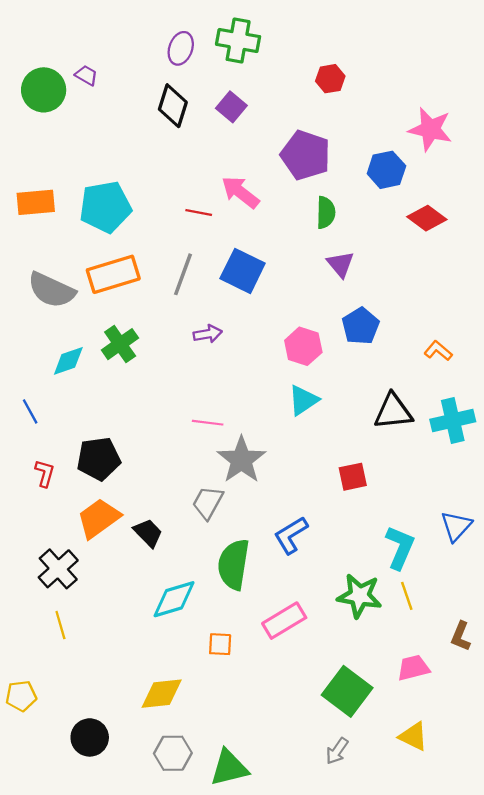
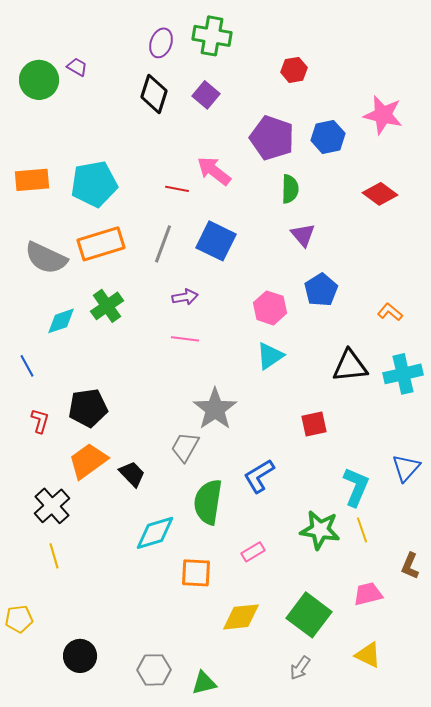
blue hexagon: (386, 170) -> (328, 137), moved
pink line: (208, 423) -> (185, 339), moved
pink rectangle: (284, 621) -> (253, 552), size x0.6
orange square: (220, 644) -> (196, 573), size x1.4
yellow diamond: (162, 694) -> (241, 617), moved
green triangle: (229, 768) -> (204, 683), size x0.7

